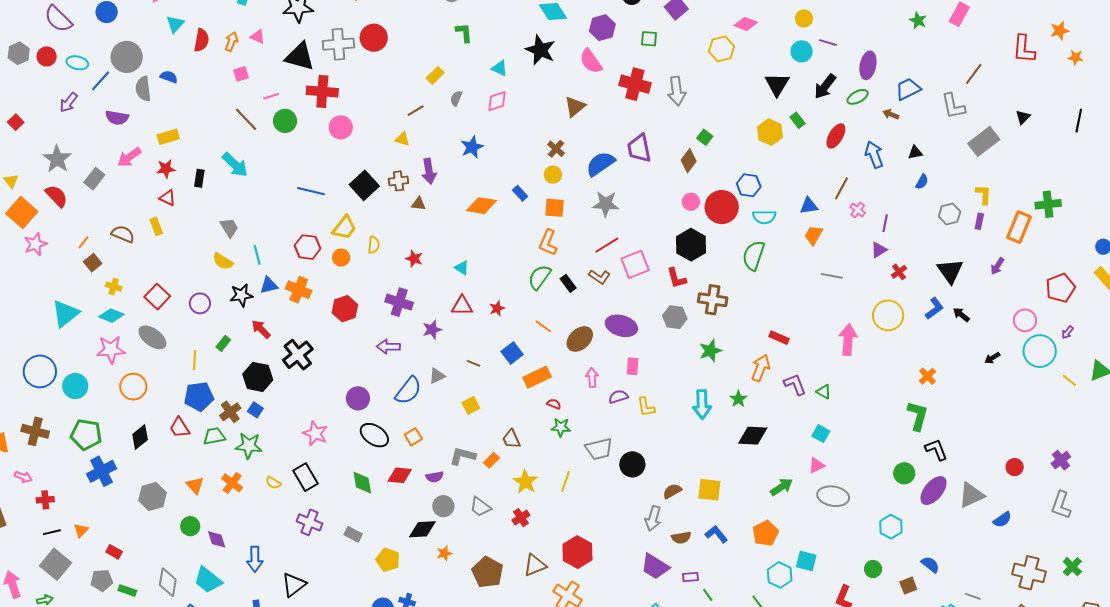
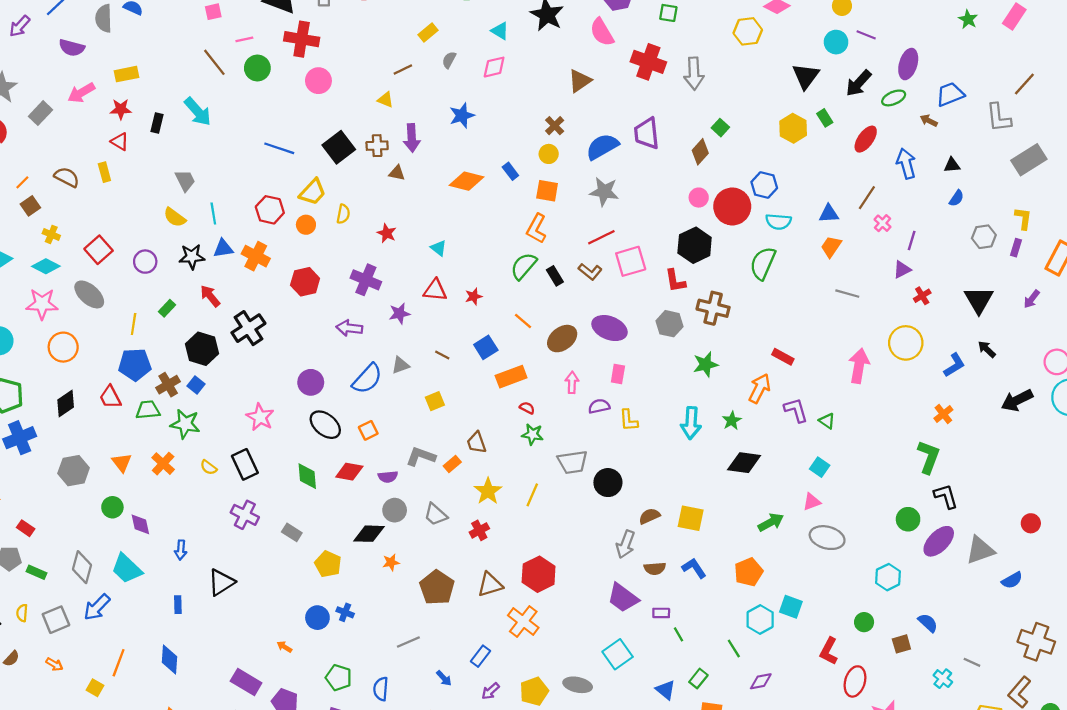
blue L-shape: (934, 308) -> (954, 365), moved
black arrow: (992, 358) -> (1017, 400), size x1.8
blue arrow: (255, 559) -> (181, 550), size x0.7

